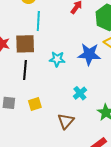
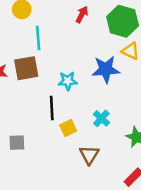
black line: (25, 70) -> (52, 108), moved
yellow square: (35, 104) -> (68, 128), moved

